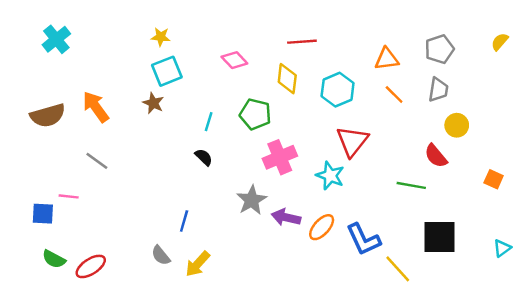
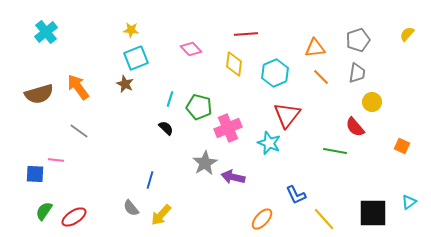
green pentagon: (255, 114) -> (199, 107), moved
orange ellipse: (322, 227) -> (262, 219), moved
black square: (440, 237) -> (373, 213), moved
blue L-shape: (363, 239) -> (296, 195), size x0.7
green semicircle: (54, 259) -> (44, 211), turned 96

